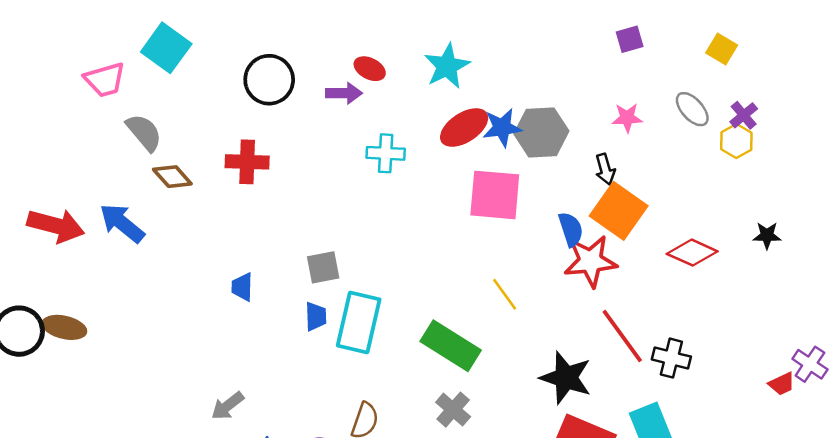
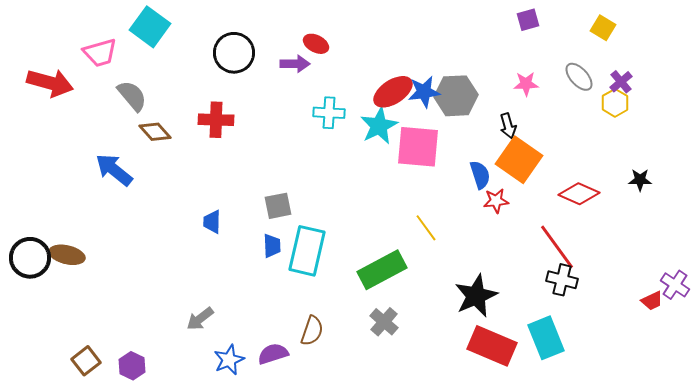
cyan star: (447, 66) -> (379, 126), moved
red arrow: (56, 226) -> (50, 83), moved
red star: (590, 261) -> (496, 201), size x0.6
red line: (622, 336) -> (557, 247), moved
green rectangle: (451, 346) -> (382, 270), turned -60
black star: (566, 378) -> (476, 296), turned 30

